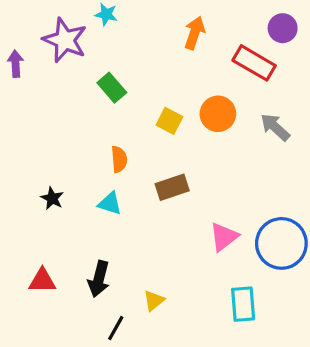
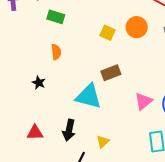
green rectangle: (112, 88) -> (56, 17), moved, turned -30
orange semicircle: (119, 159) -> (56, 52), moved
cyan triangle: (110, 203) -> (88, 96), moved, size x1.8

